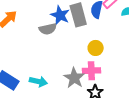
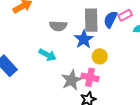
blue star: (60, 15) -> (84, 39), moved
cyan arrow: (38, 82) -> (47, 55), moved

